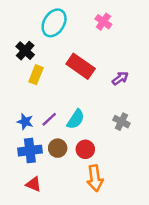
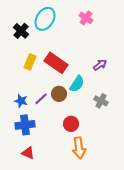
black cross: (25, 51) -> (21, 31), moved
red rectangle: (81, 66) -> (56, 63), moved
cyan semicircle: (76, 119) -> (77, 84), moved
brown circle: (58, 148) -> (59, 94), moved

